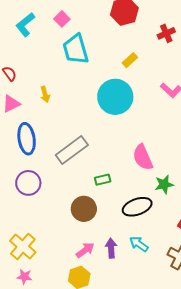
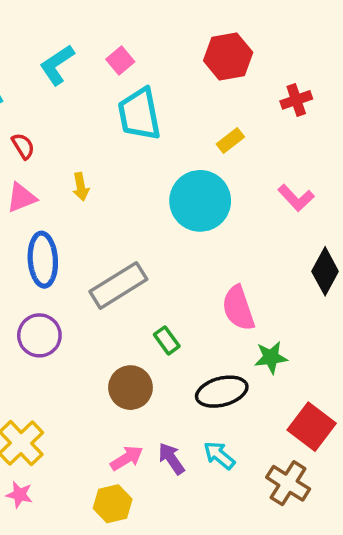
green rectangle: (103, 180) -> (167, 340), turned 63
purple arrow: (111, 248) -> (171, 459), turned -36

